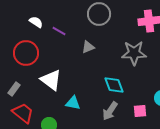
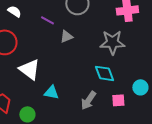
purple line: (59, 31) -> (47, 20), moved
cyan diamond: (114, 85) -> (104, 73), moved

